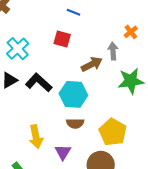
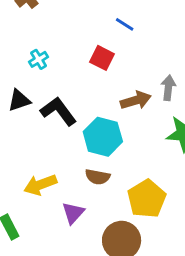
cyan cross: (18, 49) -> (39, 59), size x0.6
yellow arrow: (36, 137) -> (40, 185), turned 70

